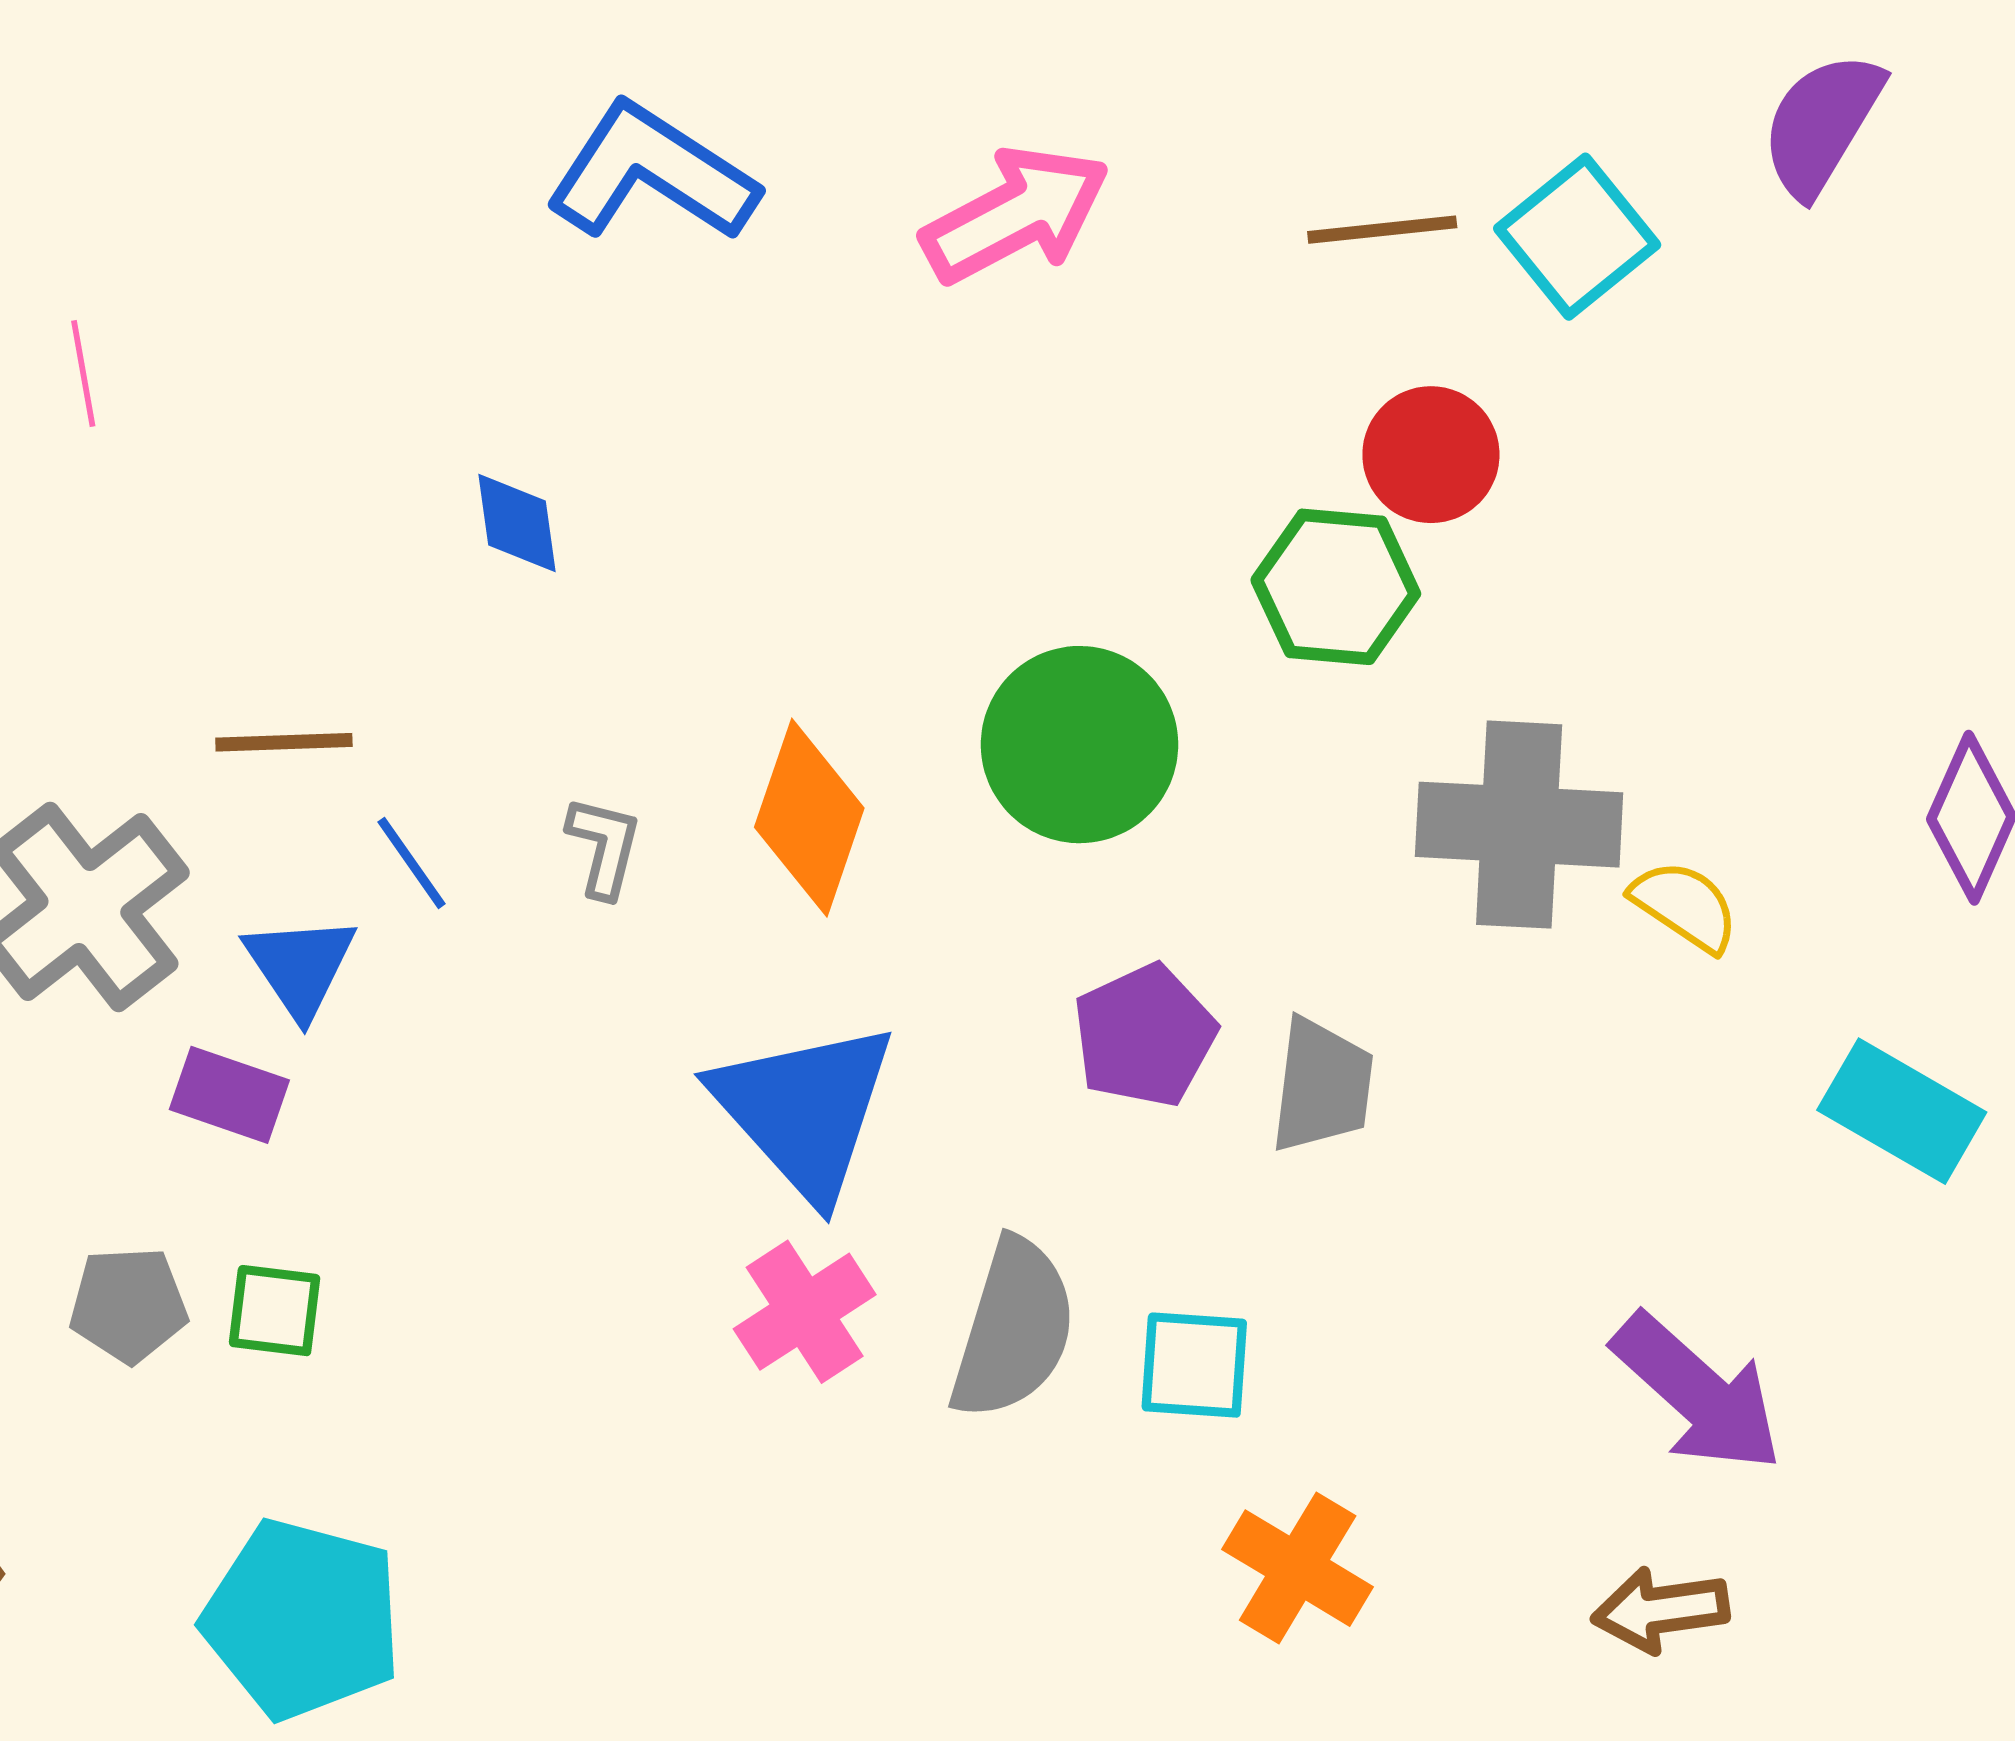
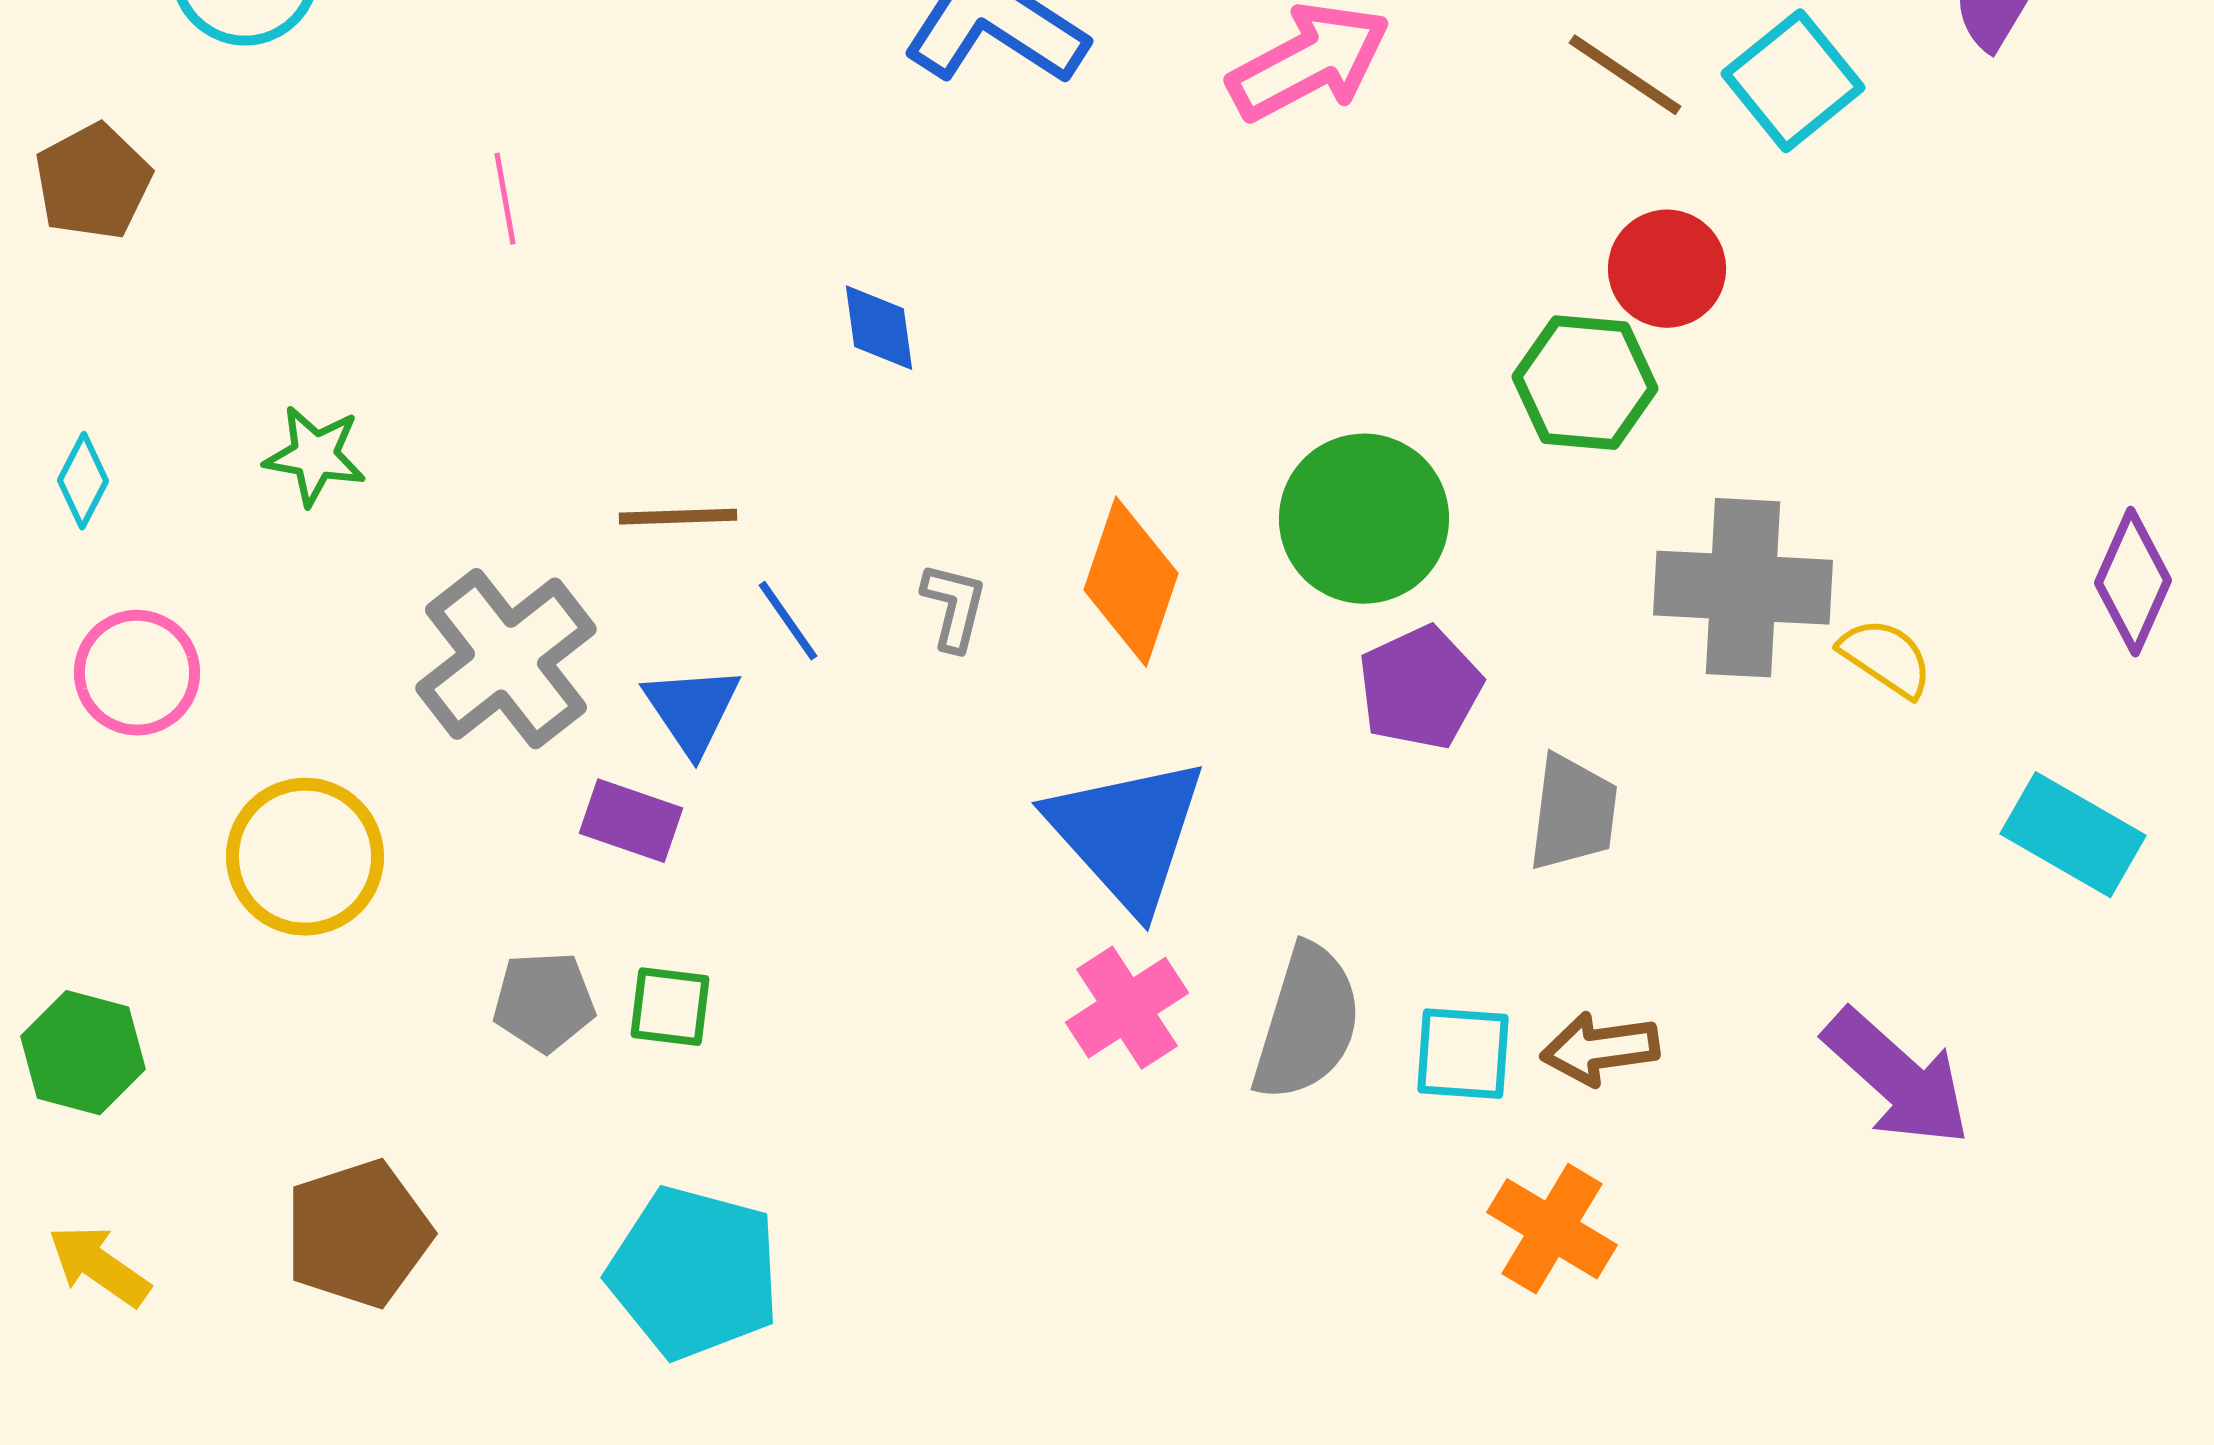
brown line: (1382, 230) -> (1625, 75), turned 40
purple pentagon: (1144, 1036) -> (1420, 688), moved
brown arrow: (1661, 1610) -> (1600, 1049), moved

